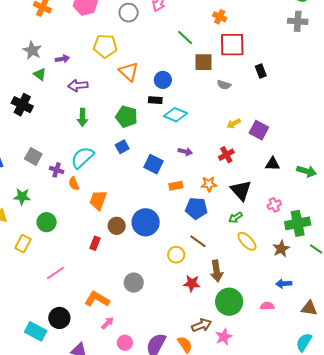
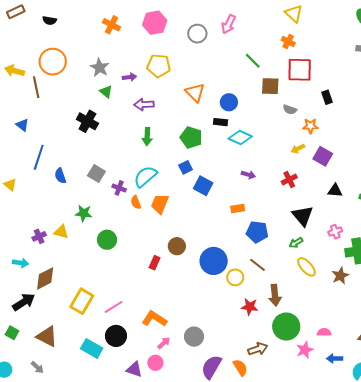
yellow pentagon: (105, 46) -> (159, 66), moved
blue square: (153, 164) -> (203, 186), moved
orange star: (209, 184) -> (310, 126), moved
orange trapezoid: (98, 200) -> (160, 204), moved
blue circle: (146, 222) -> (214, 261), moved
yellow rectangle: (23, 244) -> (82, 301), moved, size x1.4
pink line: (56, 273) -> (114, 307), moved
gray circle: (134, 283) -> (194, 337), moved
blue arrow: (284, 284) -> (335, 359), moved
pink star: (224, 337) -> (305, 350), moved
pink circle: (125, 343) -> (155, 363), moved

